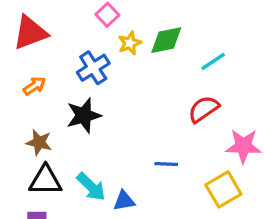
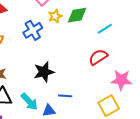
black star: (84, 115) -> (44, 72), moved
blue line: (166, 164) -> (65, 96), moved

